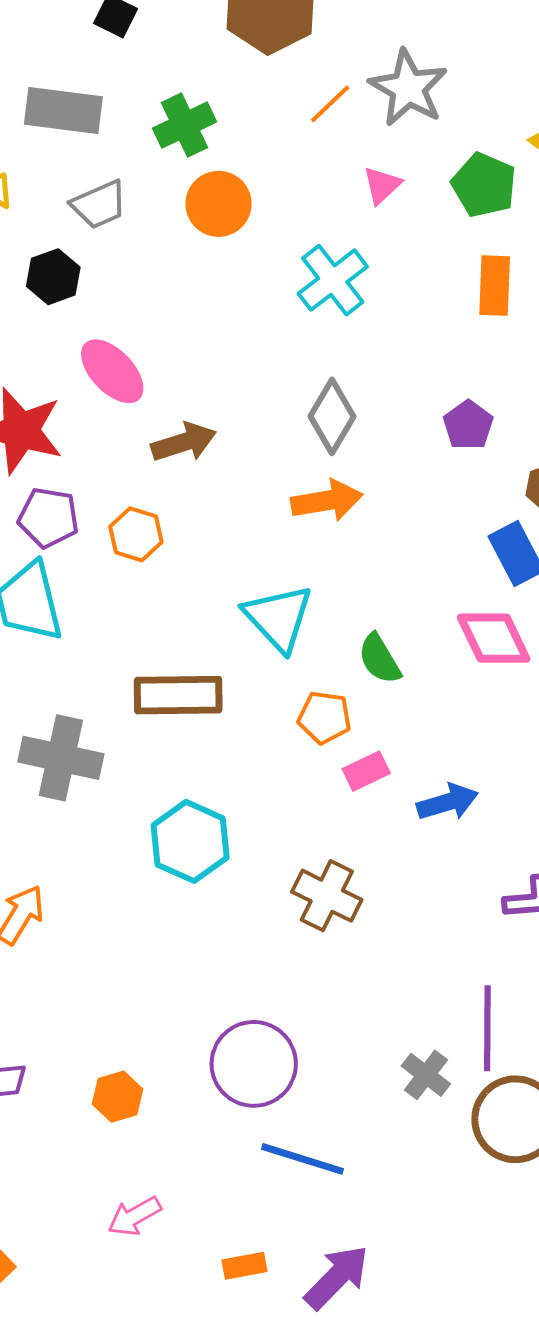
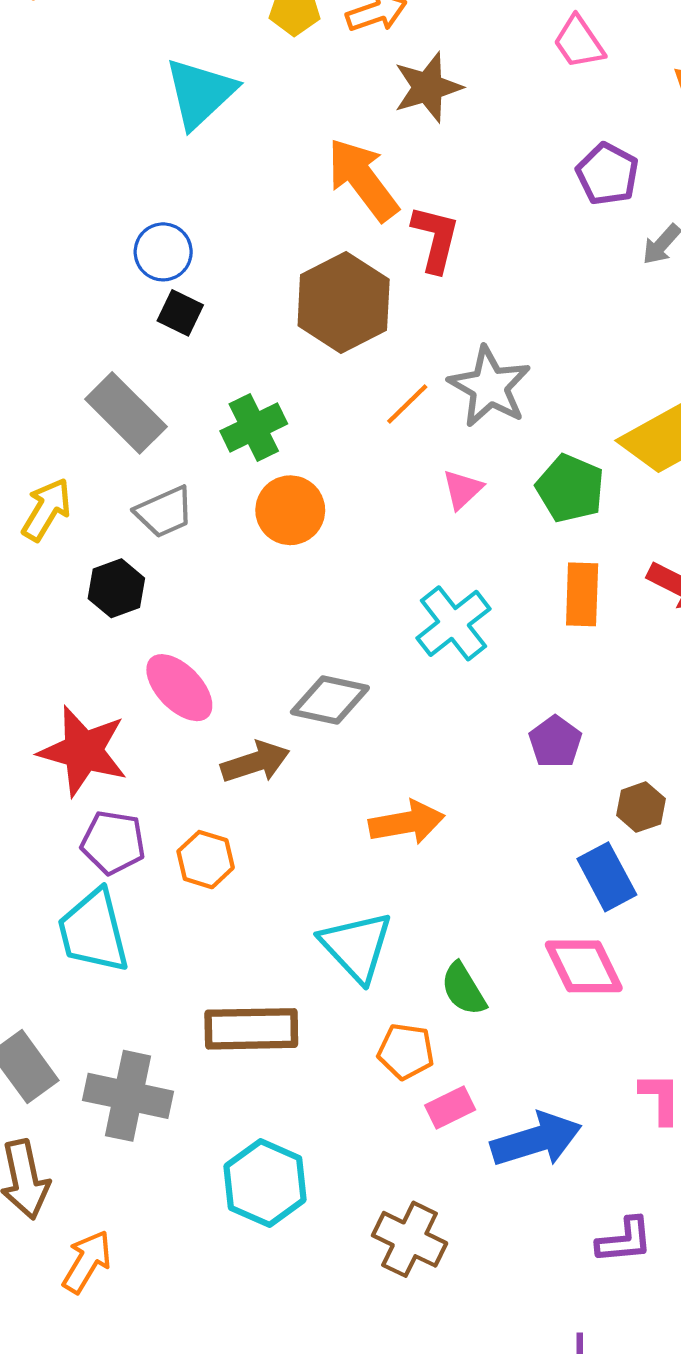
gray rectangle: (63, 110) -> (126, 413), turned 38
cyan cross: (333, 280) -> (453, 623), moved
gray diamond: (332, 416) -> (330, 700), moved, turned 72
blue arrow: (448, 802) -> (536, 1140), size x1.4

